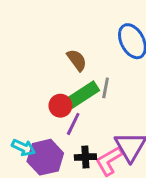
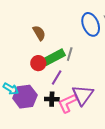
brown semicircle: (77, 60) -> (39, 33), moved
purple line: (73, 124) -> (57, 78), moved

